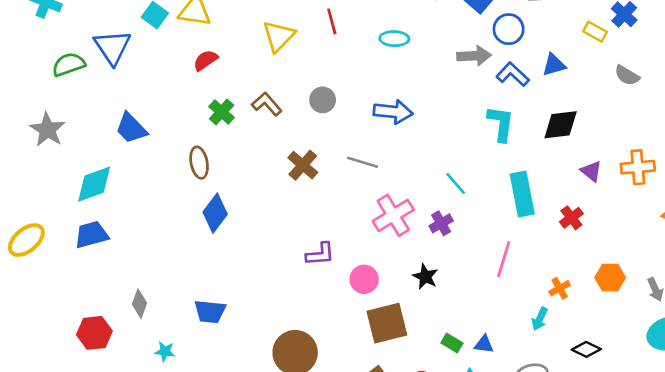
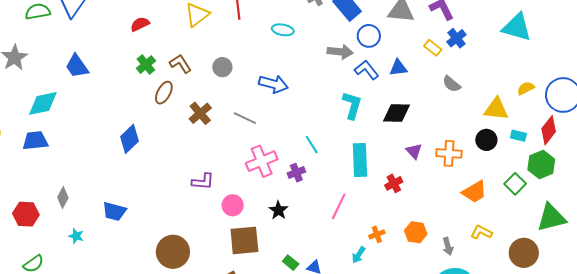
brown ellipse: (199, 163) -> (164, 93), moved, turned 30

